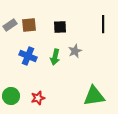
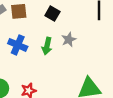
black square: (60, 27) -> (52, 14), turned 32

